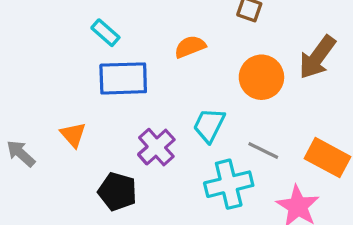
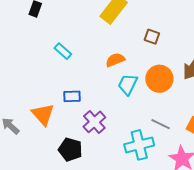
blue rectangle: (123, 78) -> (72, 96), moved, size x0.6
cyan trapezoid: (209, 125) -> (128, 84), moved
orange triangle: (73, 135) -> (43, 114), size x1.4

